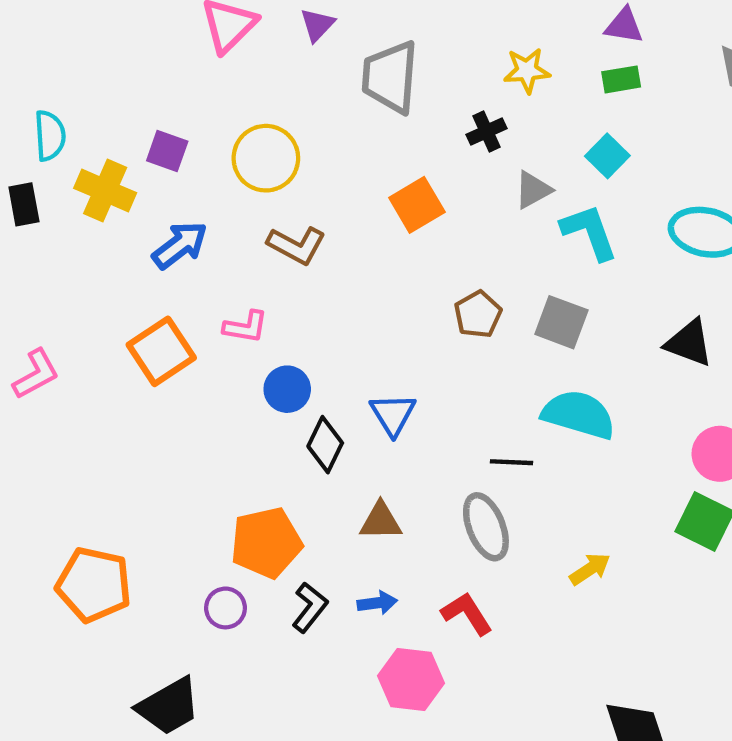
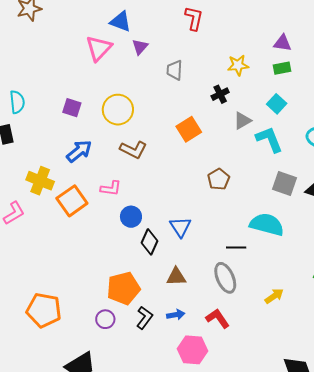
gray trapezoid: (390, 77) -> (175, 70), size x0.6
yellow cross: (105, 191) -> (40, 181), moved
gray square: (561, 322) -> (284, 183), moved

